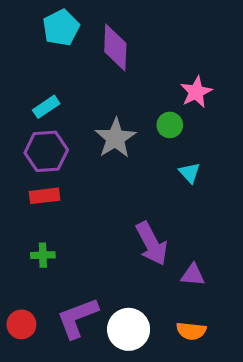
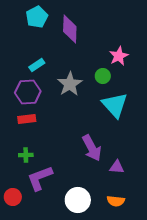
cyan rectangle: (46, 107) -> (37, 65), moved
cyan triangle: (190, 173) -> (115, 105), size x2.0
purple L-shape: (77, 318) -> (40, 178), moved

